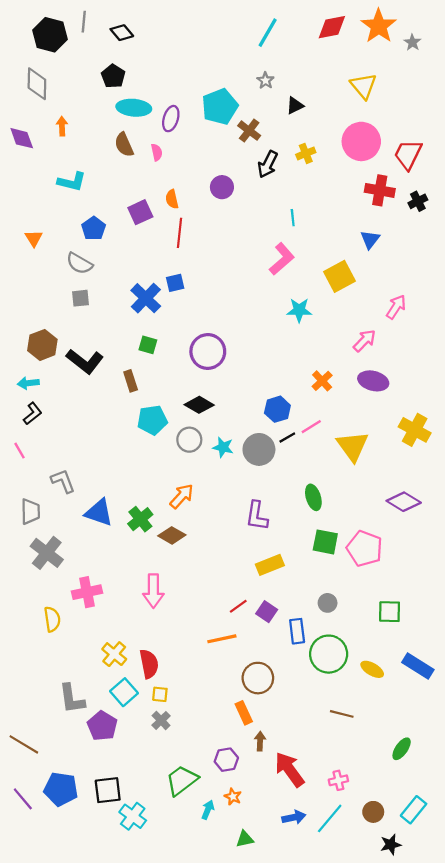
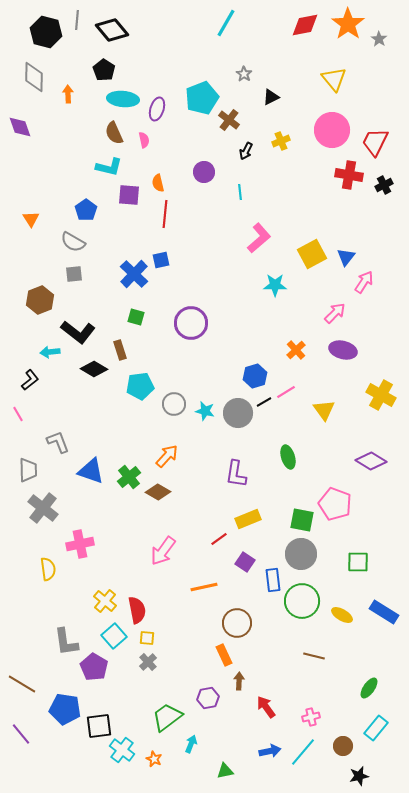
black diamond: (122, 33) -> (112, 30), size x1.5
cyan line: (268, 33) -> (226, 23), moved
orange arrow: (62, 126) -> (68, 94), moved
black arrow: (268, 164) -> (246, 151), size x0.7
cyan L-shape: (72, 182) -> (109, 167), moved
purple square: (140, 212) -> (129, 195), turned 30
cyan line: (293, 218) -> (240, 192), moved
blue triangle: (370, 239) -> (346, 257), moved
brown hexagon: (42, 345) -> (40, 300), moved
cyan arrow: (28, 383) -> (50, 352), moved
black diamond: (199, 405) -> (94, 369), moved
yellow triangle: (353, 446) -> (324, 410), size x0.7
green square: (325, 542) -> (302, 520), moved
pink arrow: (153, 591) -> (163, 551), moved, turned 36
gray circle: (328, 603) -> (301, 554), size x1.8
red line: (238, 606) -> (219, 539), moved
red arrow: (289, 769) -> (266, 707), size x0.7
blue pentagon: (61, 789) -> (65, 709), moved
orange star: (233, 797) -> (154, 759), moved
cyan rectangle: (414, 810) -> (376, 728), moved

